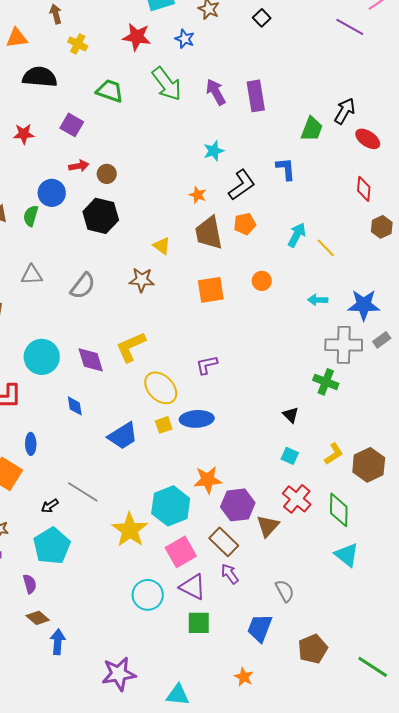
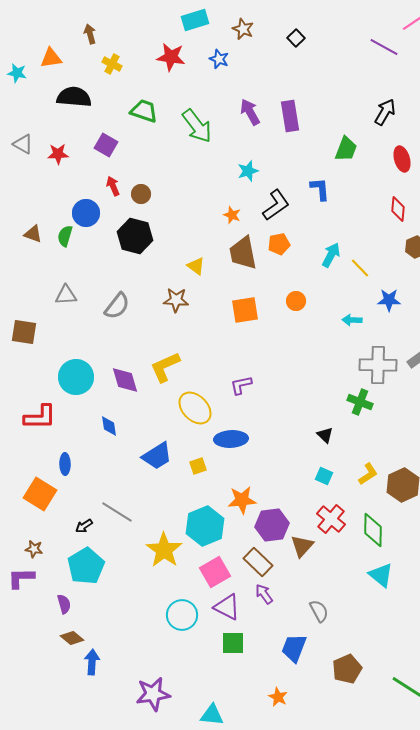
green arrow: (167, 84) -> (197, 126), moved
black arrow: (345, 111) -> (385, 112), moved
red ellipse: (368, 139) -> (402, 159), turned 40
red arrow: (79, 166) -> (113, 186), turned -102
blue star: (364, 305) -> (389, 300), moved, size x0.7
yellow square: (164, 425) -> (198, 466), moved

